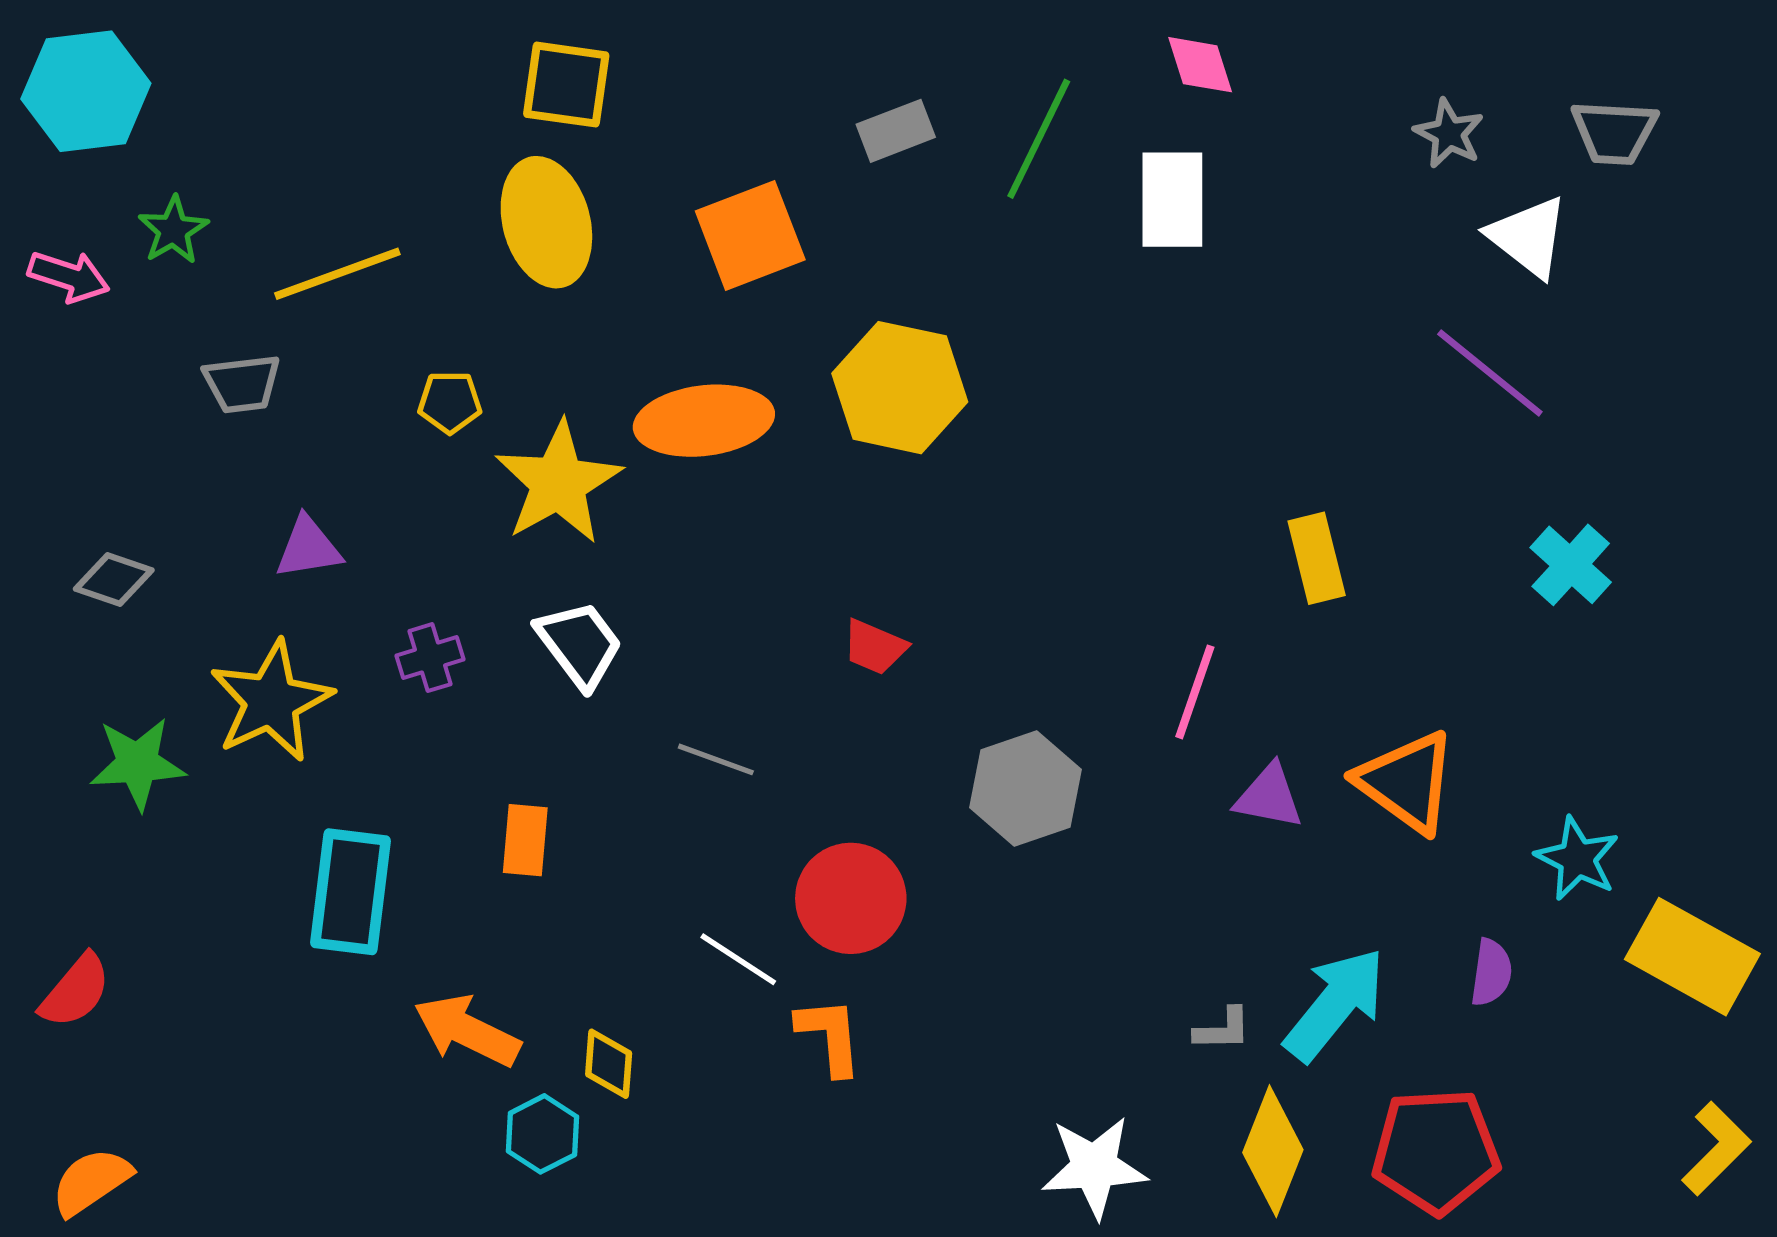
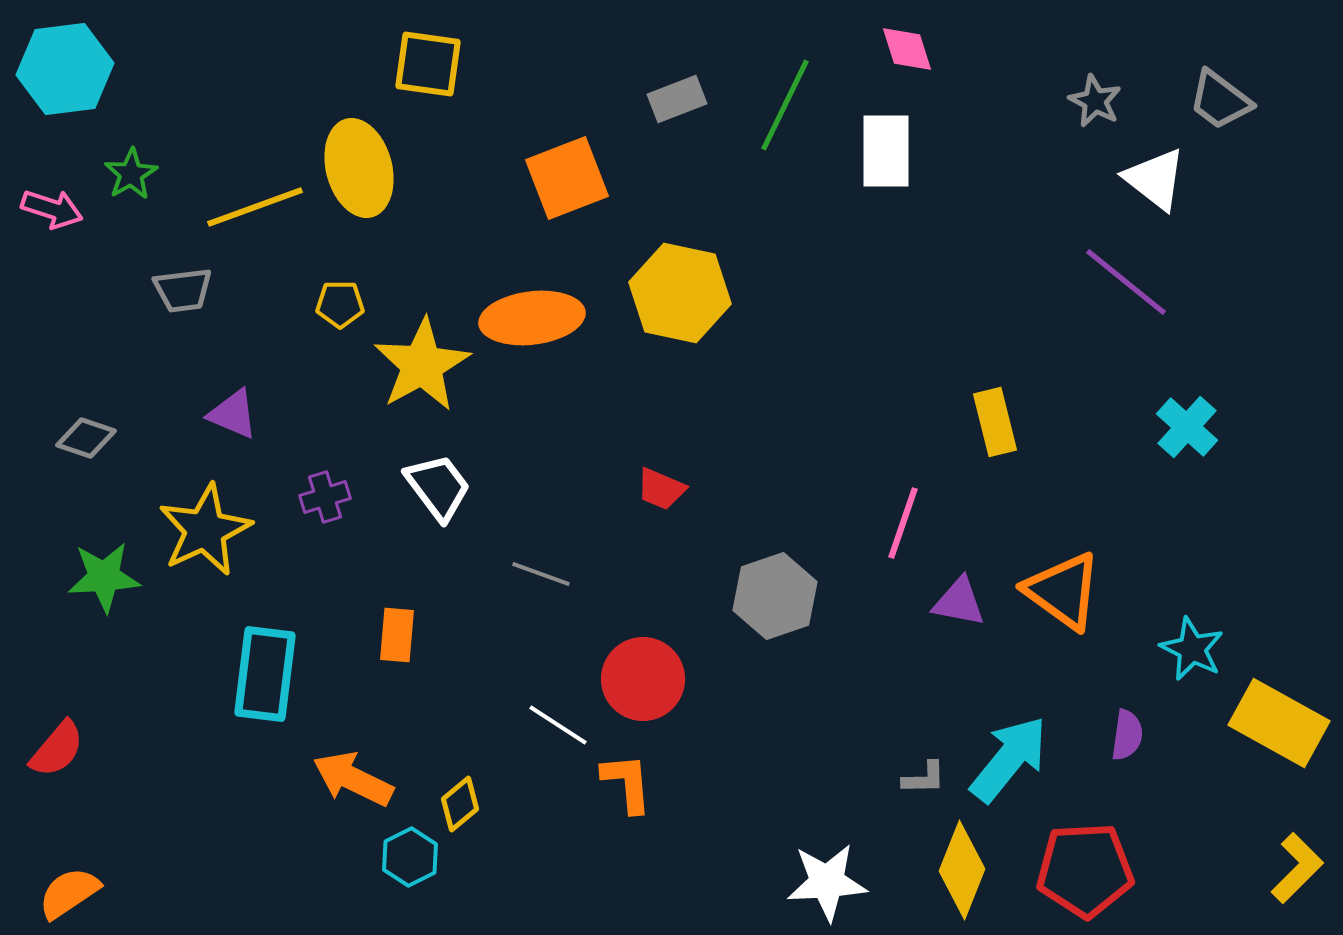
gray trapezoid: (1614, 132) -> (1220, 100), turned 34
yellow ellipse: (546, 222) -> (359, 168), moved
purple triangle: (308, 548) -> (233, 414), turned 32
yellow diamond: (609, 1064) -> (460, 804), turned 46

